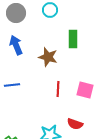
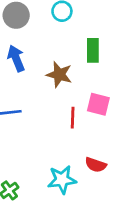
pink square: (85, 90) -> (98, 104), moved

